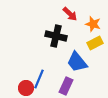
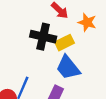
yellow rectangle: (95, 43) -> (64, 43), moved

